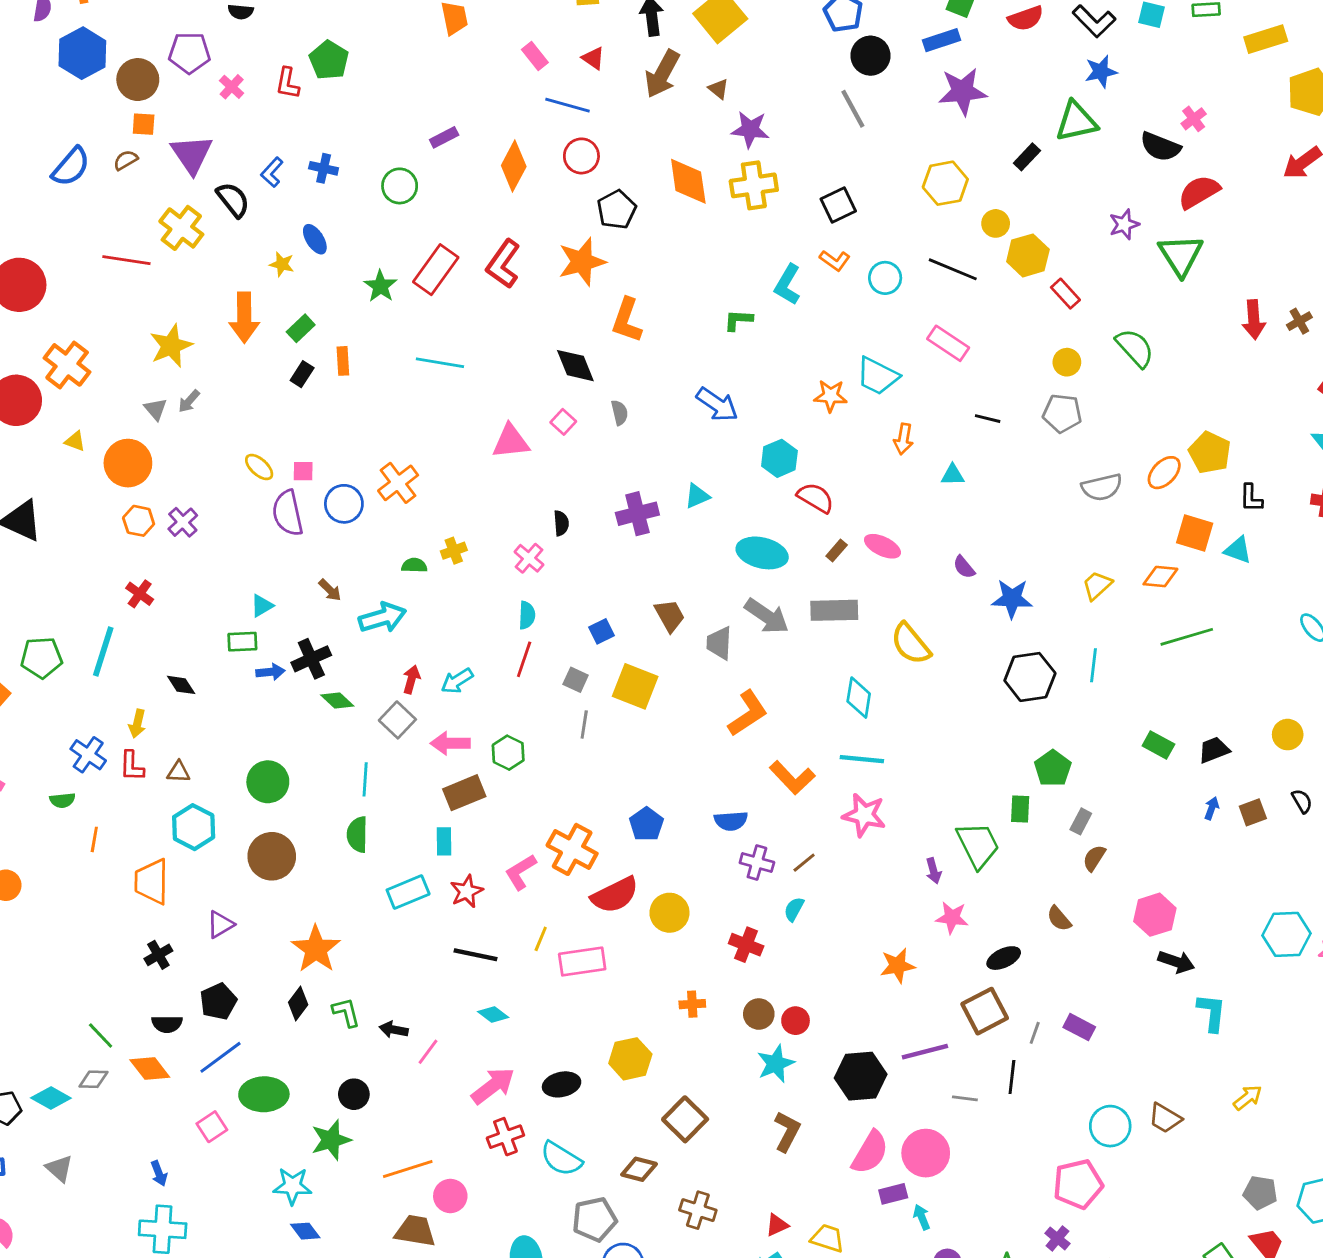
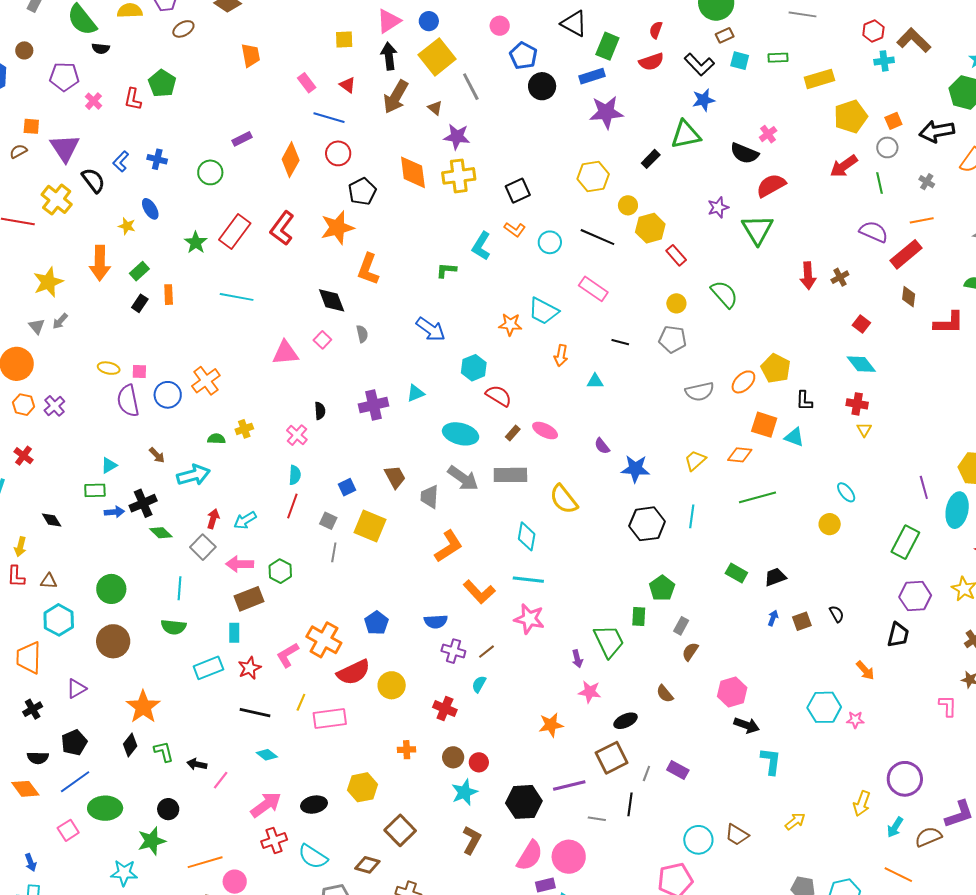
brown circle: (138, 80) -> (24, 50), moved, size x0.6
gray line: (853, 109) -> (471, 87), moved
yellow ellipse: (259, 467) -> (109, 368), turned -30
yellow circle: (1288, 735) -> (830, 524), moved
green semicircle: (357, 835) -> (173, 627), turned -85

